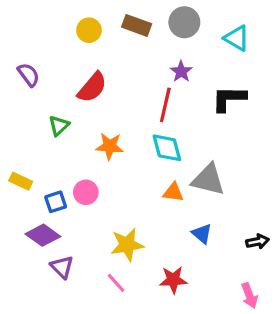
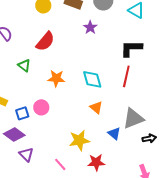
purple star: (181, 72) -> (90, 27), moved
red line: (165, 105) -> (126, 76), moved
green triangle: (59, 126) -> (24, 65), turned -40
gray triangle: (208, 180) -> (133, 118), moved, turned -35
orange triangle: (173, 192) -> (96, 107), turned 32
yellow star: (127, 245) -> (79, 140), moved

